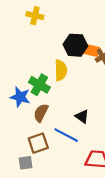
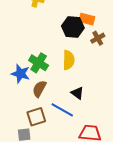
orange rectangle: (91, 50) -> (87, 19), moved
yellow semicircle: (61, 70) -> (69, 60), moved

